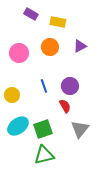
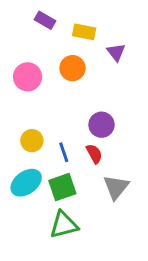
purple triangle: (80, 46) -> (116, 52), moved, turned -40
blue line: (44, 86) -> (64, 152), moved
yellow circle: (12, 95) -> (32, 141), moved

